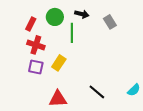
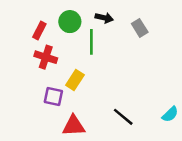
purple square: (36, 67) -> (53, 97), moved

